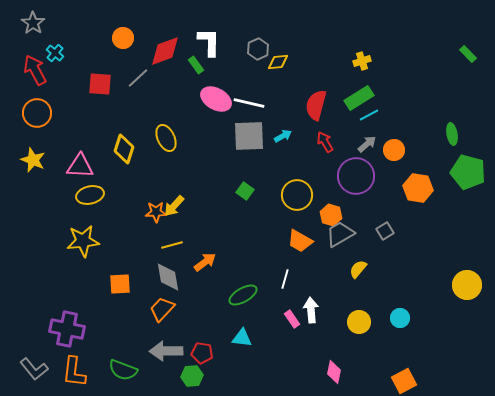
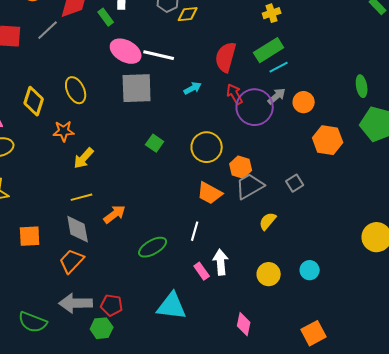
gray square: (249, 136) -> (137, 88), moved
purple circle: (356, 176) -> (255, 107), moved
orange star: (156, 212) -> (64, 131), moved
cyan triangle: (242, 338) -> (172, 306), moved, size x1.5

